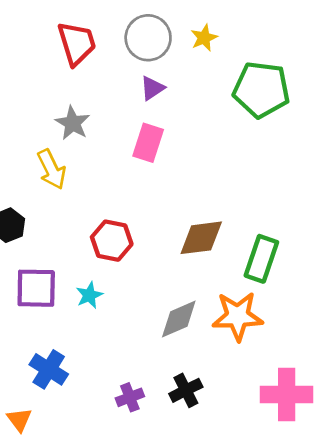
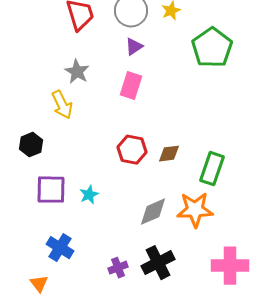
green pentagon: (261, 90) -> (212, 48), turned 30
brown diamond: (201, 238) -> (169, 154), size x0.7
red hexagon: (112, 241) -> (132, 150), moved
black cross: (186, 390) -> (158, 263), size x1.4

